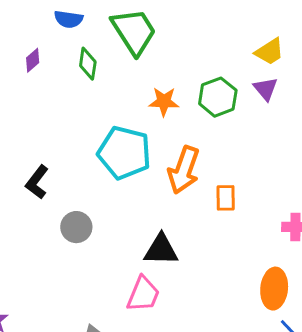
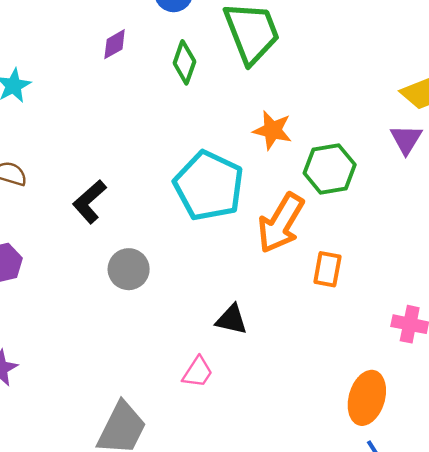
green hexagon: (218, 97) -> (330, 169), moved
black triangle: (161, 250) -> (232, 320), size x0.7
pink trapezoid: (143, 294) -> (198, 372), size x0.7

